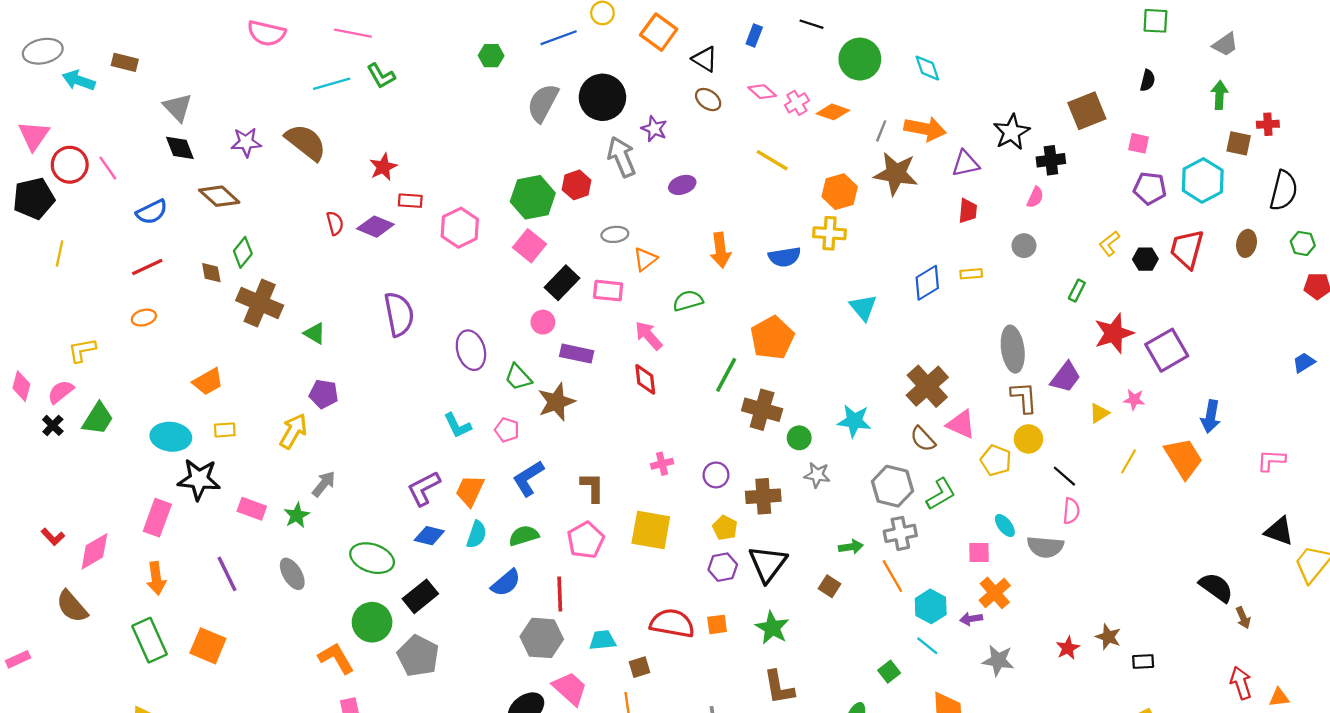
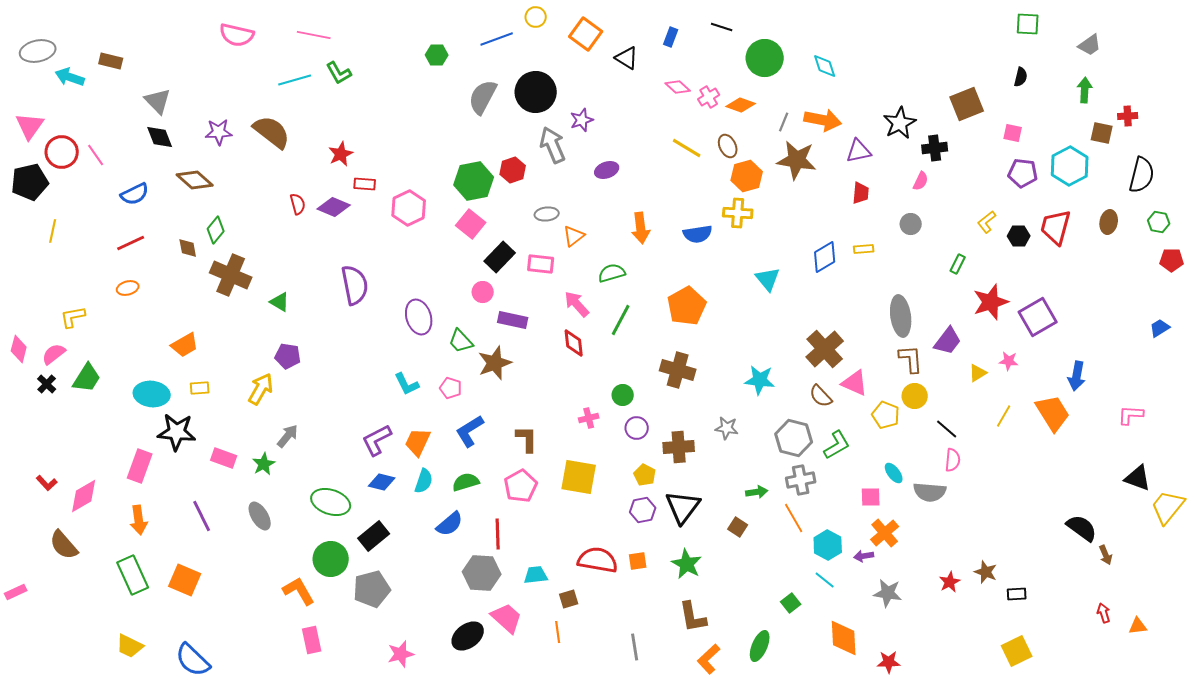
brown ellipse: (708, 100) -> (728, 146), moved, turned 30
purple star: (654, 129) -> (582, 120), turned 30
green line: (726, 375) -> (621, 320), moved
green circle: (799, 438) -> (623, 395), moved
gray pentagon: (418, 656) -> (372, 589), turned 30
red arrow: (1241, 683) -> (1104, 613), size x0.7

